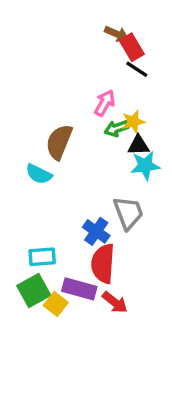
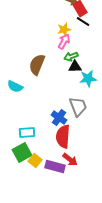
yellow star: (133, 122) -> (64, 30), moved
black triangle: (138, 145) -> (75, 67), moved
cyan semicircle: (39, 174) -> (15, 87), moved
purple rectangle: (79, 289) -> (55, 167), moved

